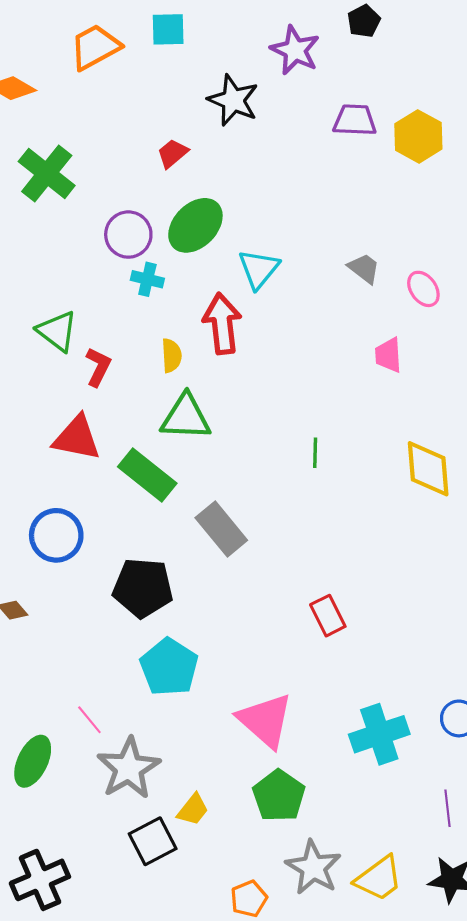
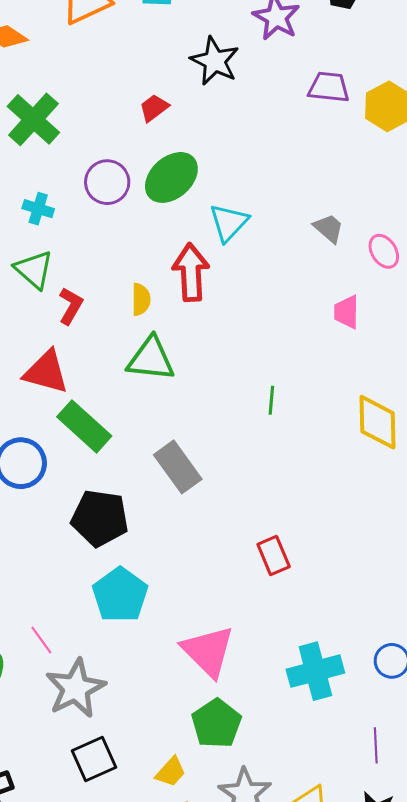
cyan cross: (147, 279) -> (38, 209), moved
green rectangle: (147, 475) -> (84, 426), moved
yellow trapezoid: (193, 810) -> (171, 772), moved

